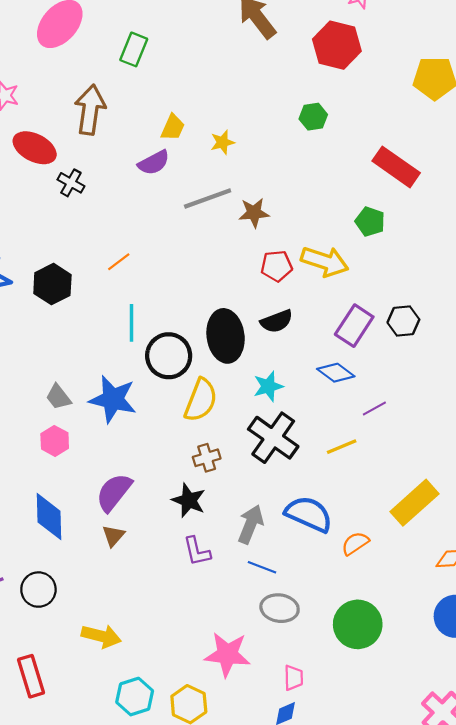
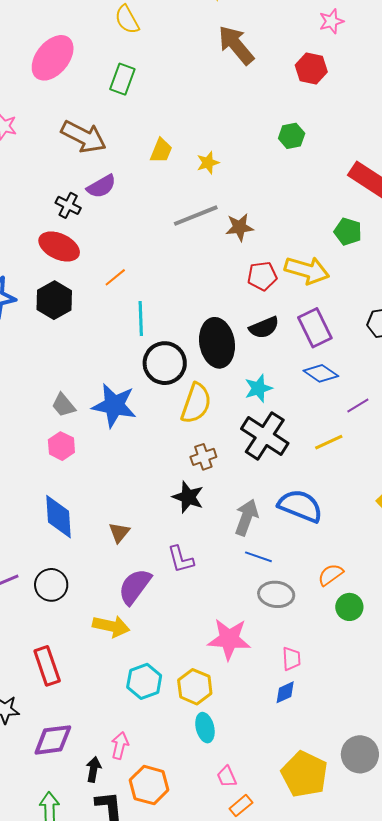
red hexagon: (337, 45) -> (311, 69), size x0.7
brown arrow: (90, 110) -> (84, 137), turned 111
red ellipse: (35, 148) -> (59, 247), moved
purple semicircle: (154, 163) -> (101, 186), moved
cyan line: (132, 323) -> (141, 319), moved
purple rectangle: (354, 326) -> (315, 328), moved, turned -57
purple semicircle: (114, 492) -> (135, 587), moved
orange semicircle: (355, 543) -> (331, 575), moved
purple L-shape: (197, 551) -> (181, 559), moved
green circle: (358, 624) -> (349, 607), size x0.6

